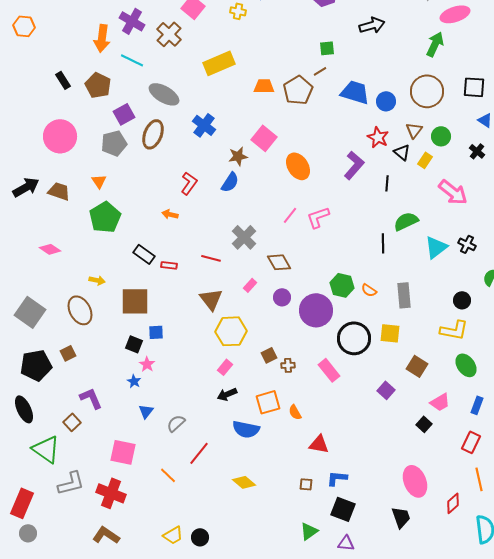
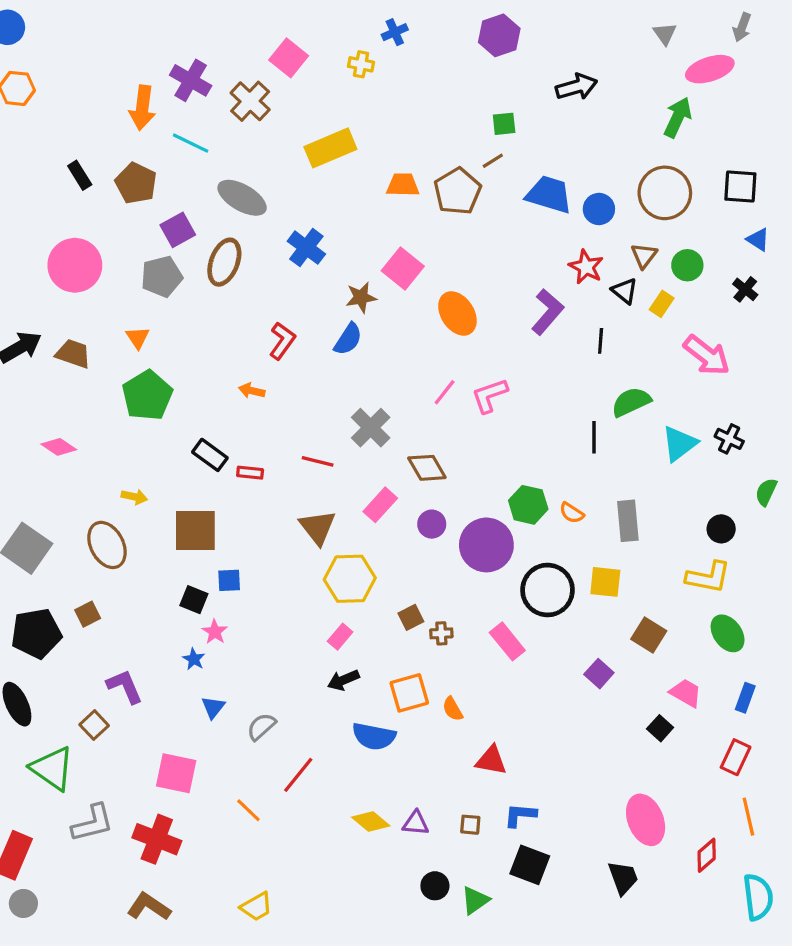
pink rectangle: (250, 285) -> (380, 505), size x1.5
pink trapezoid: (440, 402) -> (686, 693), turned -120
black circle: (200, 537) -> (435, 886), moved
purple triangle: (346, 543) -> (416, 823), moved

